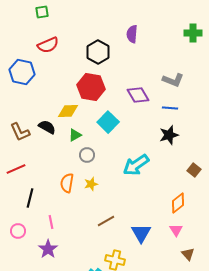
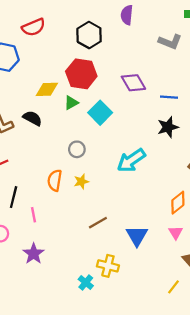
gray L-shape: (173, 80) -> (170, 42), moved
yellow diamond: (68, 111) -> (47, 89), moved
green triangle: (75, 135) -> (71, 103), moved
pink line: (51, 222) -> (34, 215), moved

